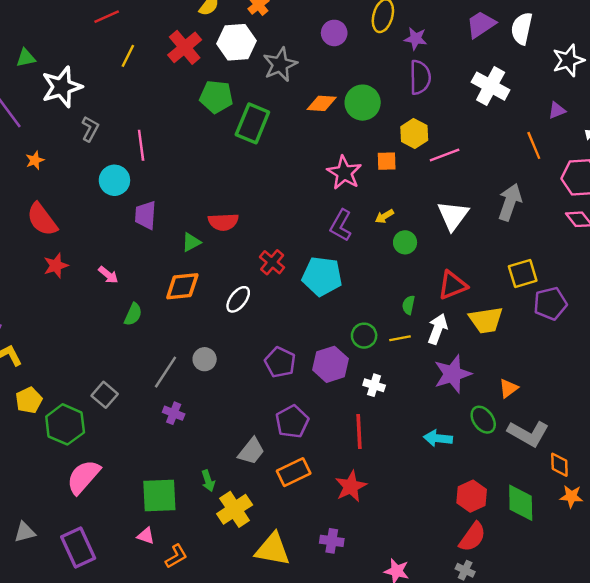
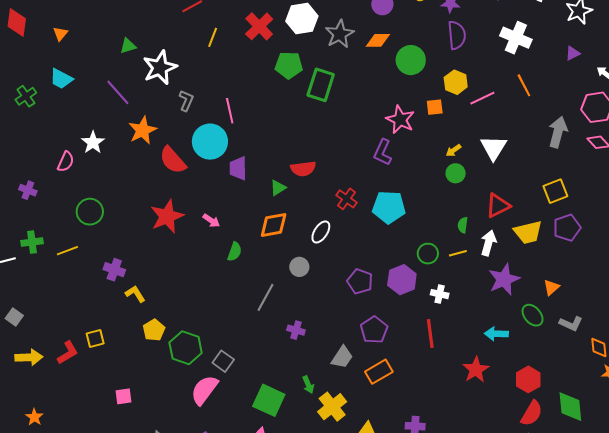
orange diamond: (322, 103) -> (378, 40), moved
orange line: (534, 145) -> (524, 85), moved
orange star: (35, 160) -> (142, 130), size x1.8
cyan circle: (114, 180) -> (210, 142), size x1.4
gray arrow: (510, 202) -> (558, 132), moved
yellow arrow: (384, 216) -> (454, 150), moved
red semicircle: (42, 219) -> (173, 160), moved
purple L-shape: (341, 225) -> (383, 152), moved
red star: (56, 266) -> (167, 216), size x1.6
purple pentagon: (550, 303) -> (567, 228), moved
gray circle: (205, 359) -> (299, 267), moved
gray square: (105, 395) -> (223, 361), moved
purple cross: (174, 413) -> (296, 330), moved
gray L-shape: (528, 433) -> (571, 324), size x0.7
red star: (351, 486) -> (476, 370), moved
green square: (159, 496) -> (269, 400), turned 32
green diamond: (521, 503) -> (570, 407), moved

